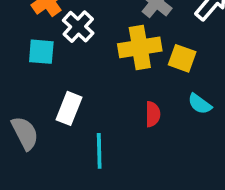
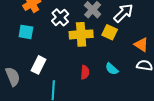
white cross: (78, 27) -> (60, 17), moved
yellow square: (182, 58) -> (110, 32), moved

